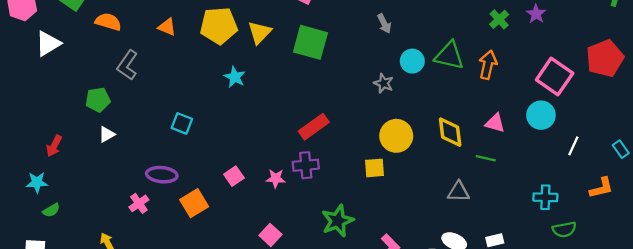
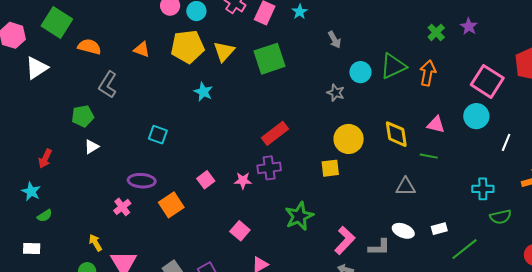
green square: (310, 42) -> (269, 59), turned -32
green triangle: (449, 56) -> (393, 66), turned -36
cyan star: (37, 182) -> (31, 191), turned 30

